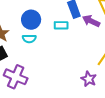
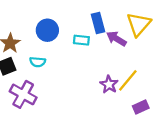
cyan semicircle: (29, 39) -> (38, 62), moved
purple star: (89, 79) -> (109, 84), moved

